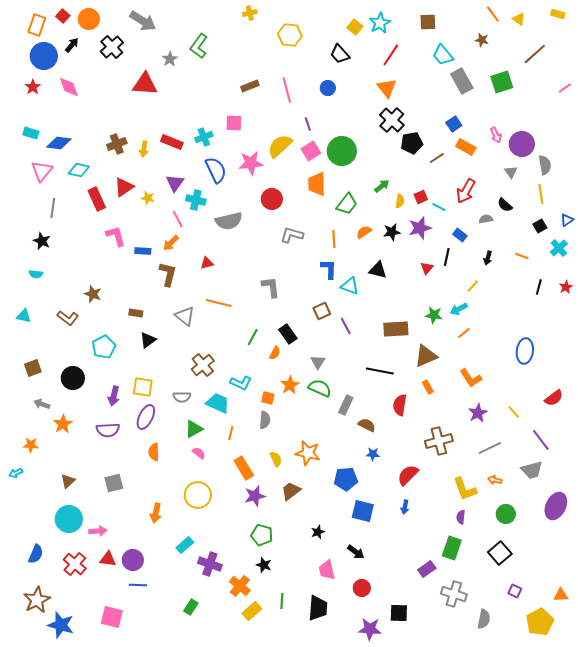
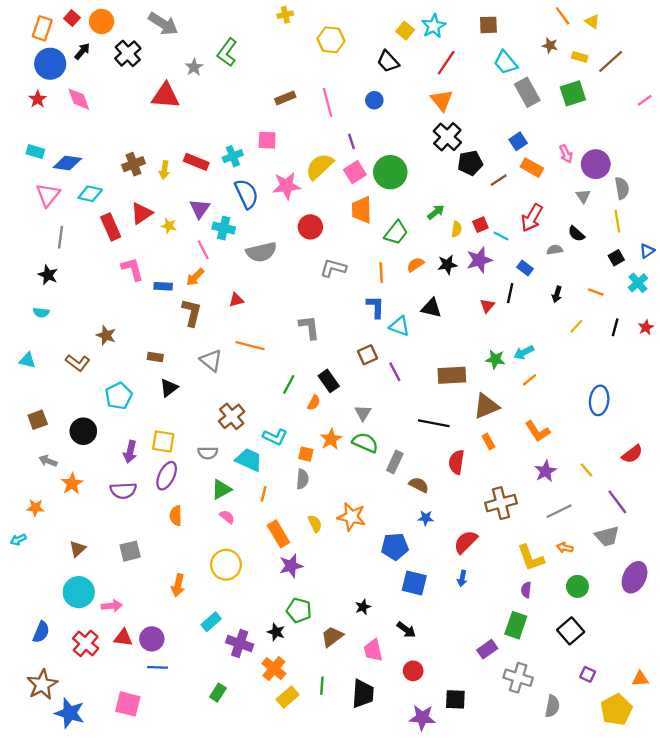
yellow rectangle: (558, 14) -> (580, 57), moved
yellow line: (473, 286) -> (576, 326), moved
brown trapezoid: (291, 491) -> (332, 637), moved
black star: (264, 565) -> (276, 632), moved

